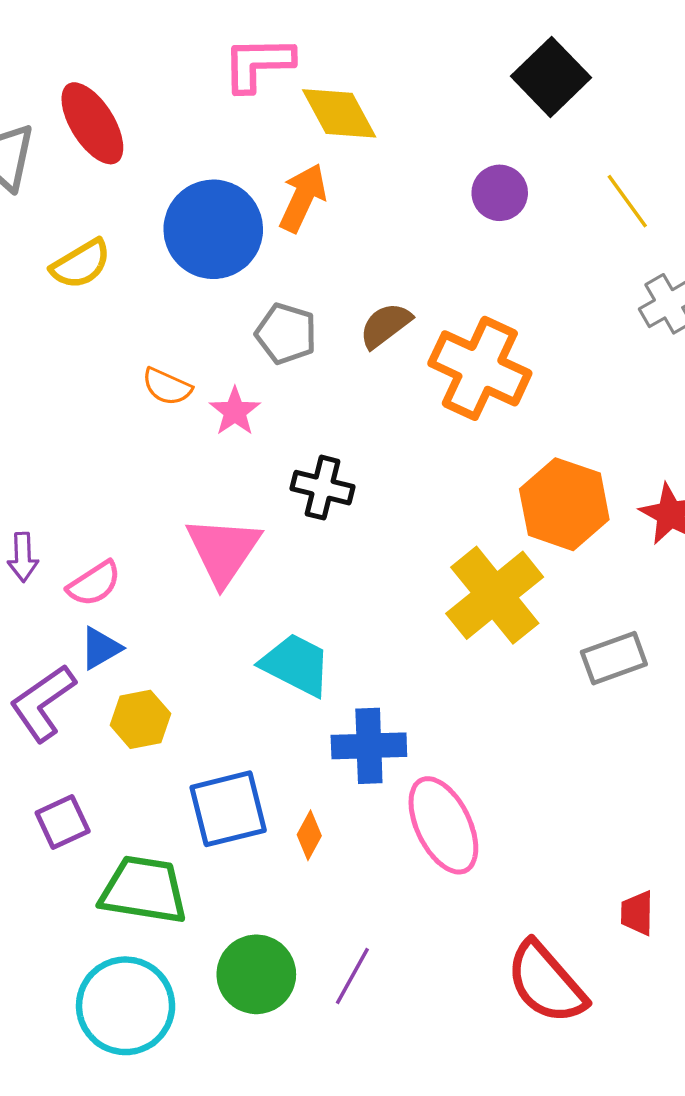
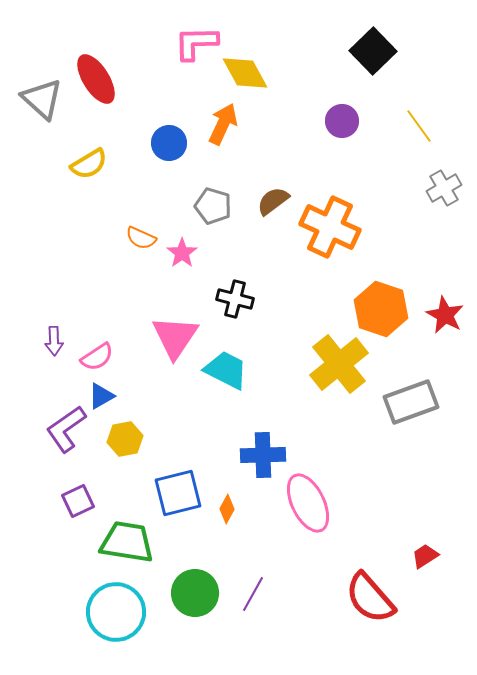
blue circle: (213, 229) -> (169, 143), size x0.6
gray rectangle: (614, 658) -> (411, 402), size x1.4
cyan trapezoid: (296, 665) -> (226, 370), moved
red trapezoid: (637, 913) -> (425, 556), turned 56

